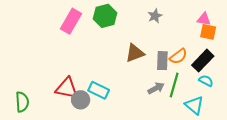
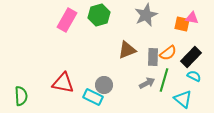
gray star: (155, 16) -> (146, 15), size x1.6
orange square: (208, 32) -> (182, 24), moved
cyan rectangle: (99, 90) -> (93, 97), moved
gray circle: (81, 100) -> (104, 85), moved

